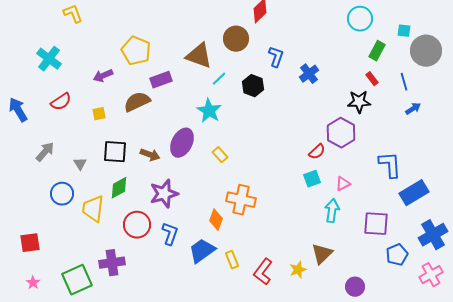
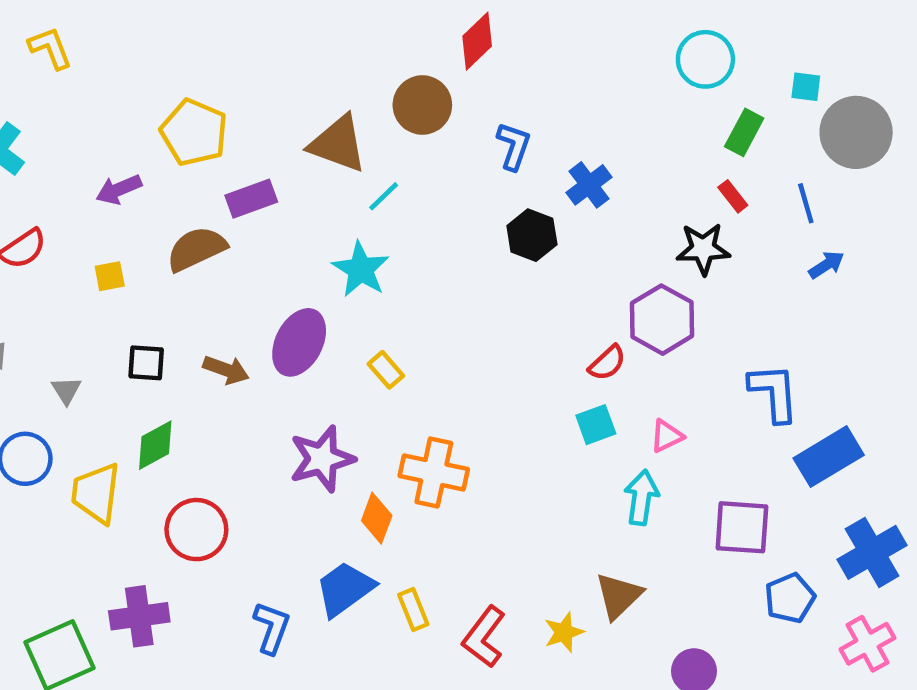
black hexagon: (253, 86) -> (532, 235), moved
black square: (115, 152) -> (146, 363), size x0.7
purple star: (164, 194) -> (322, 459), moved
blue L-shape: (170, 234) -> (272, 628), moved

